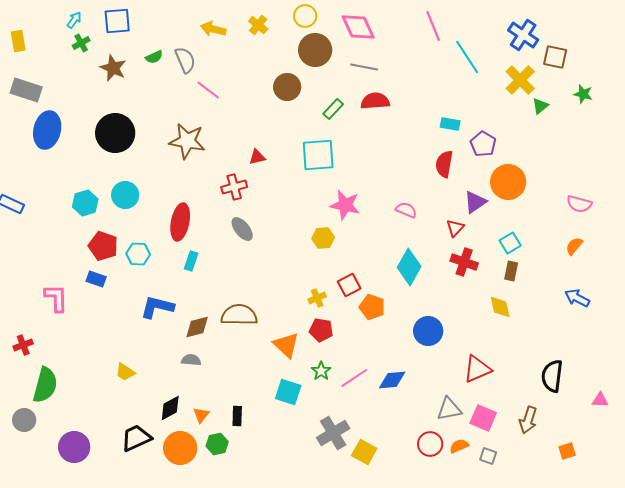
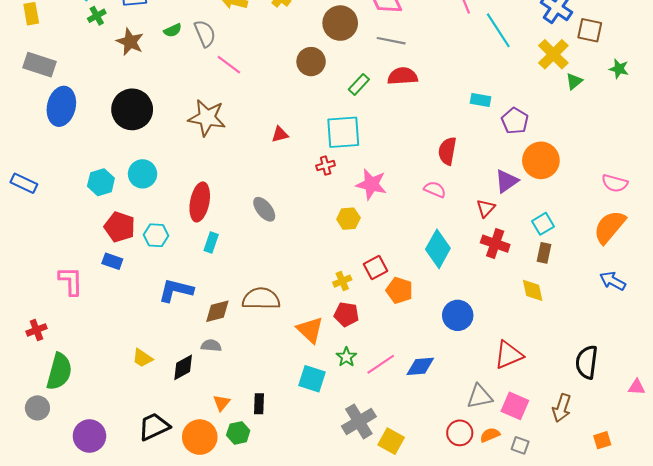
red semicircle: (444, 164) -> (447, 151), moved
red cross: (234, 187) -> (326, 166), moved, size x0.7
orange semicircle: (574, 246) -> (610, 227), size x1.8
black diamond: (170, 408) -> (183, 367), moved

